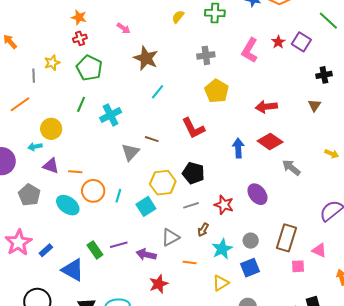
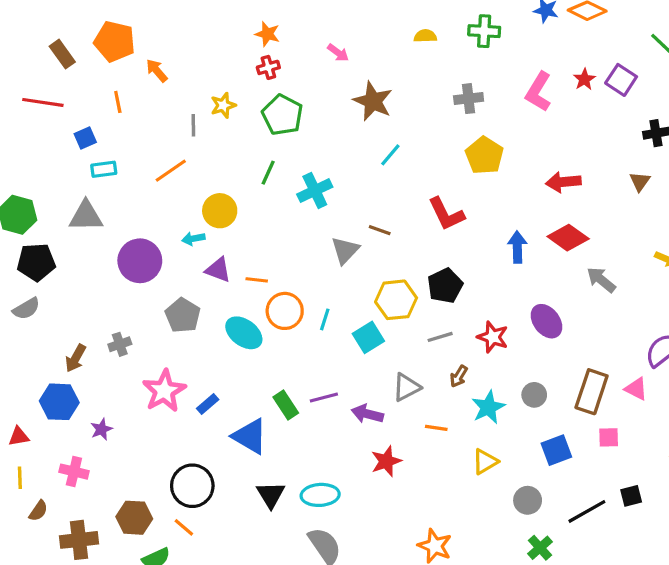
yellow semicircle: (178, 17) -> (425, 36), turned 48
black pentagon: (193, 173) -> (445, 286), turned 30
pink triangle: (319, 250) -> (636, 389), moved
blue square: (250, 268) -> (556, 450), moved

